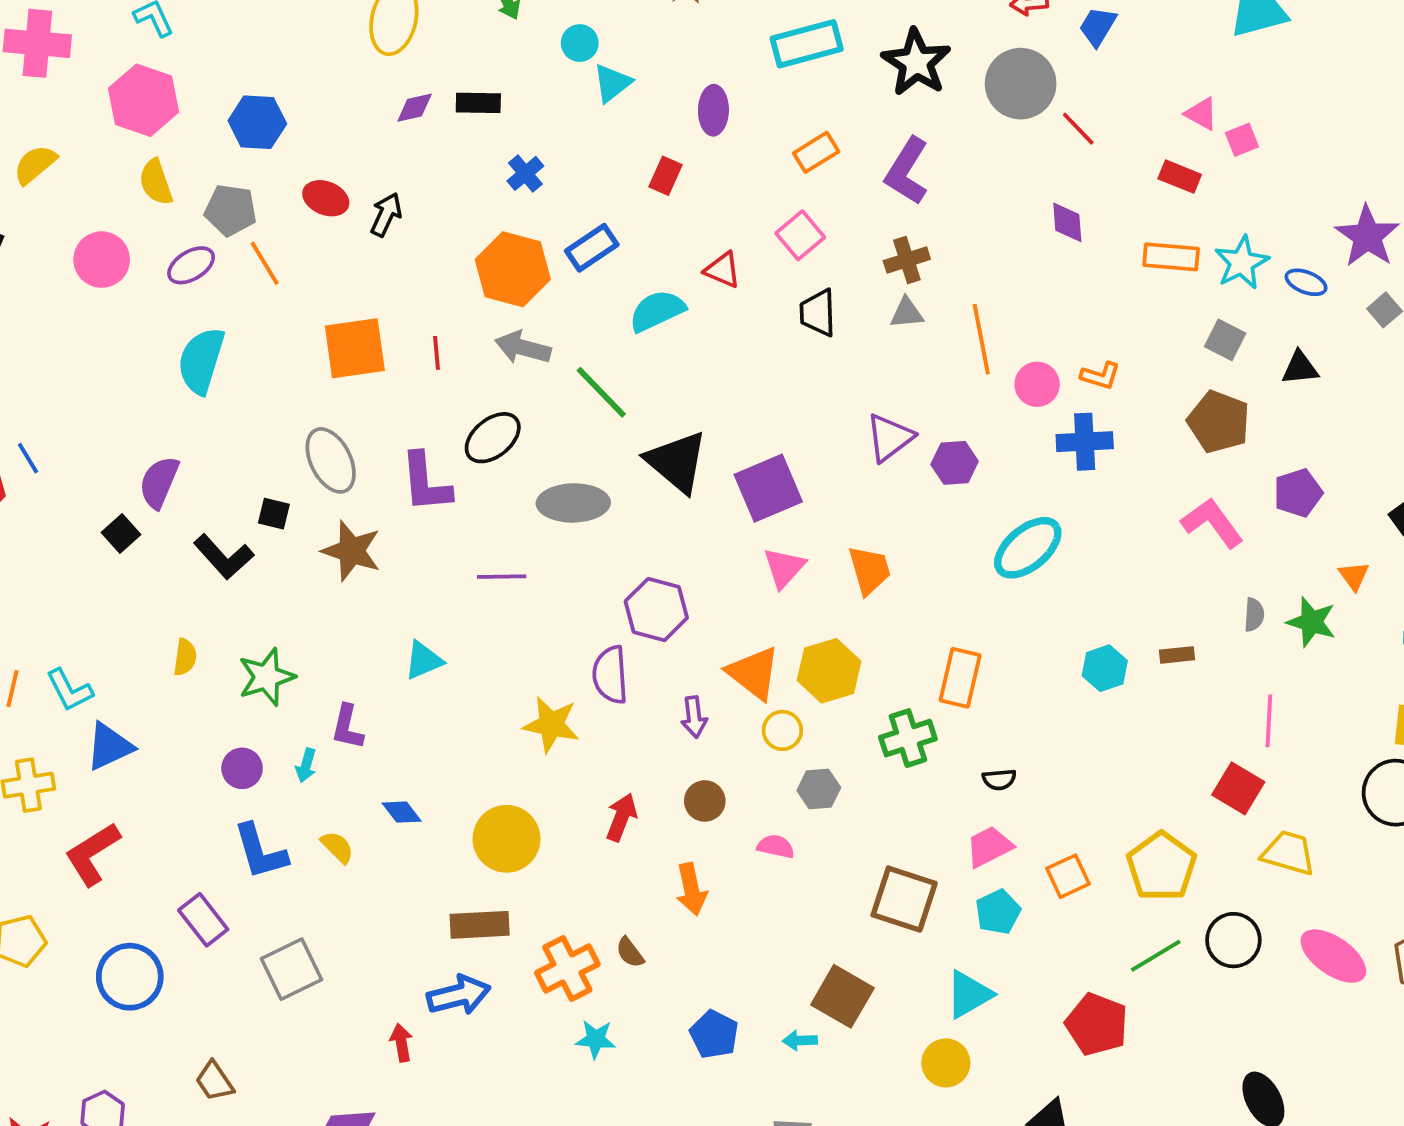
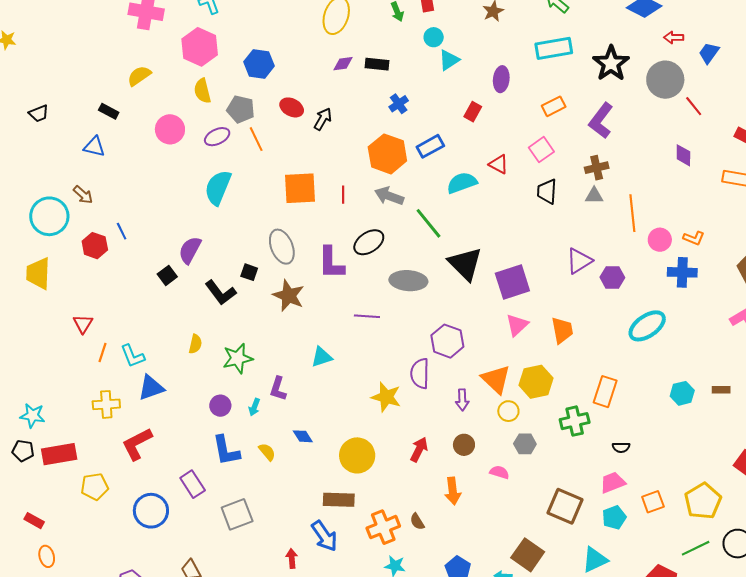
blue arrow: (459, 995) -> (324, 536), turned 64

